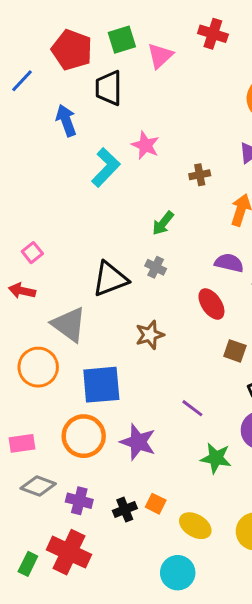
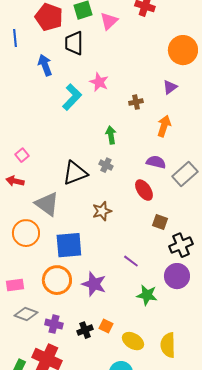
blue line: (22, 81) -> (15, 38), turned -48
green arrow: (163, 223) -> (111, 135), turned 132

